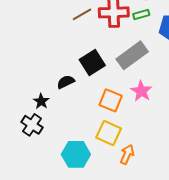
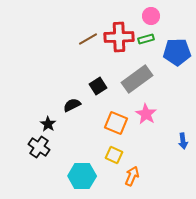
black square: (92, 62) -> (98, 86), size x0.7
yellow square: (109, 133) -> (114, 155), size x0.7

